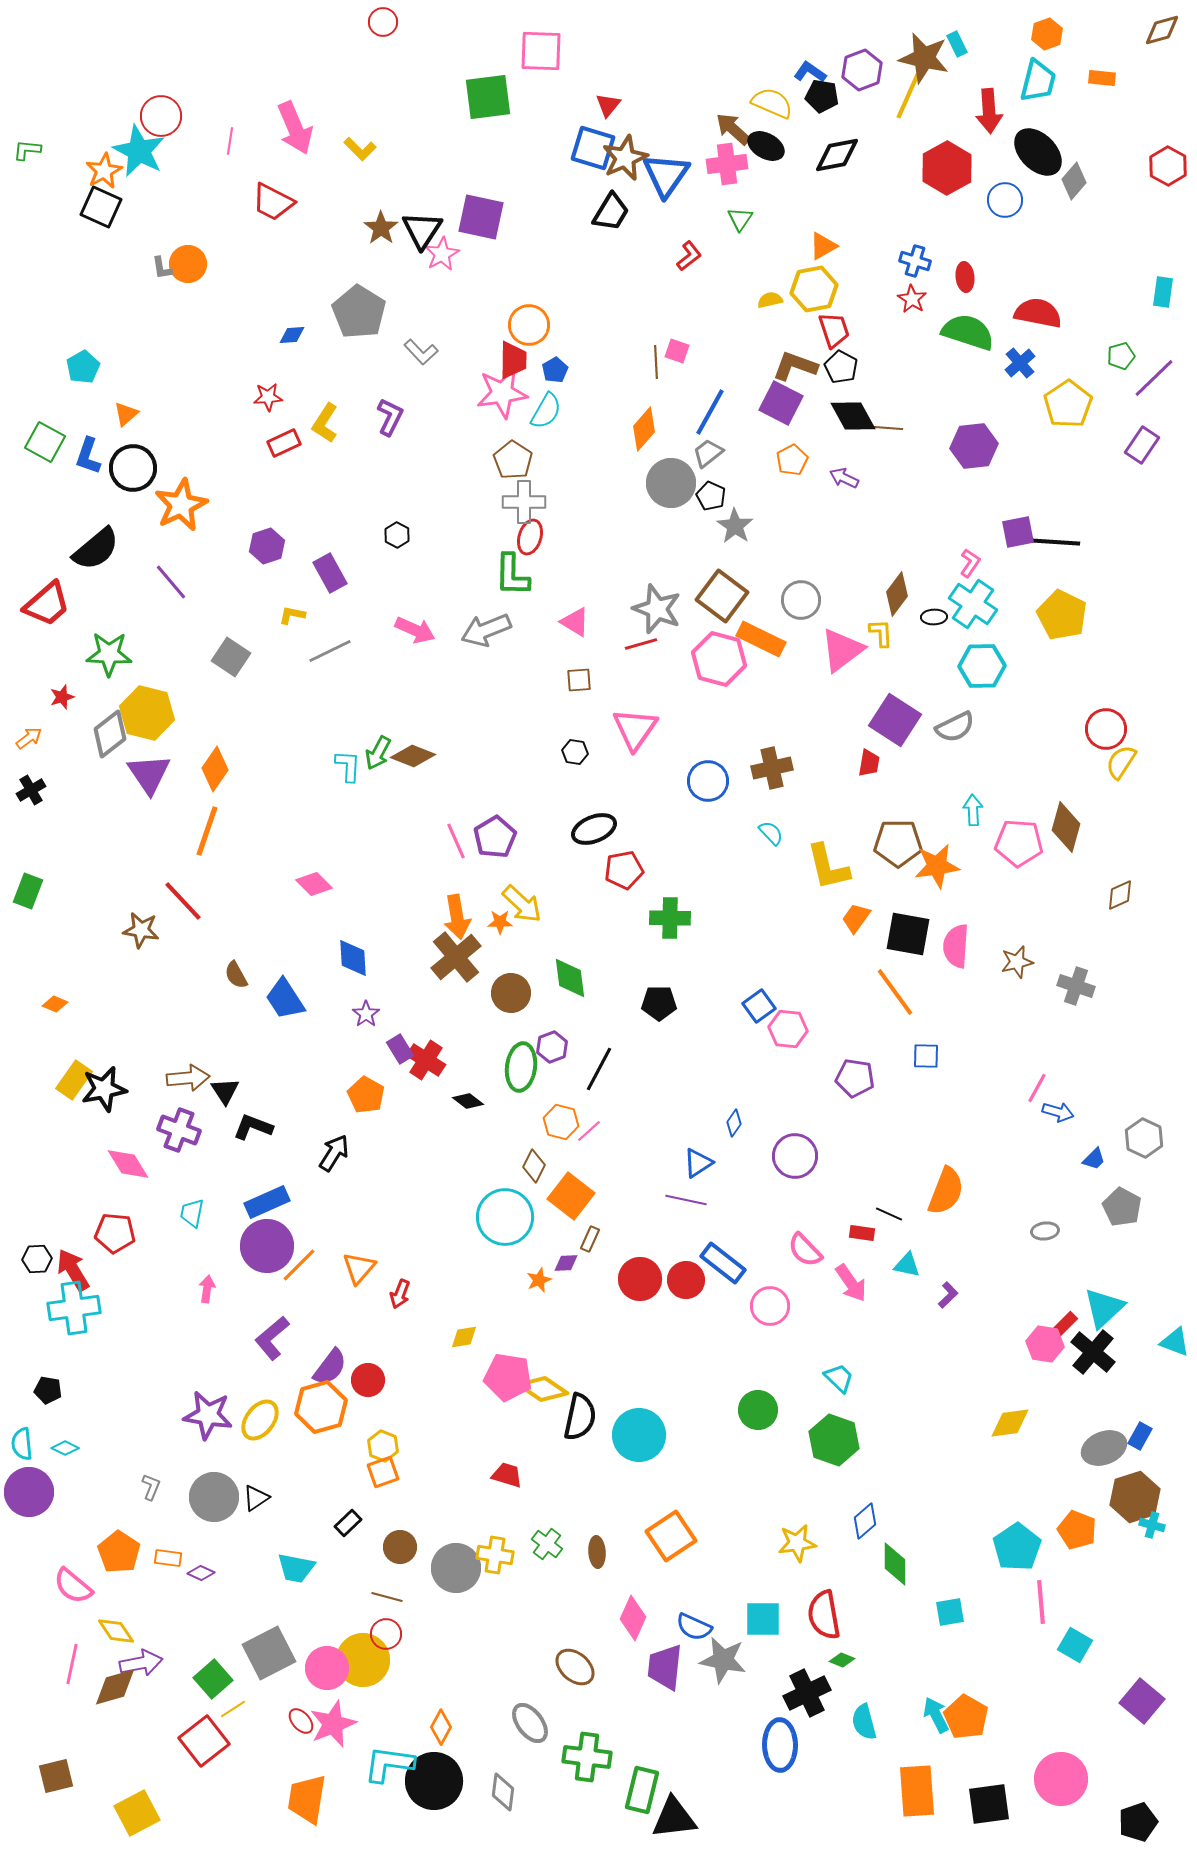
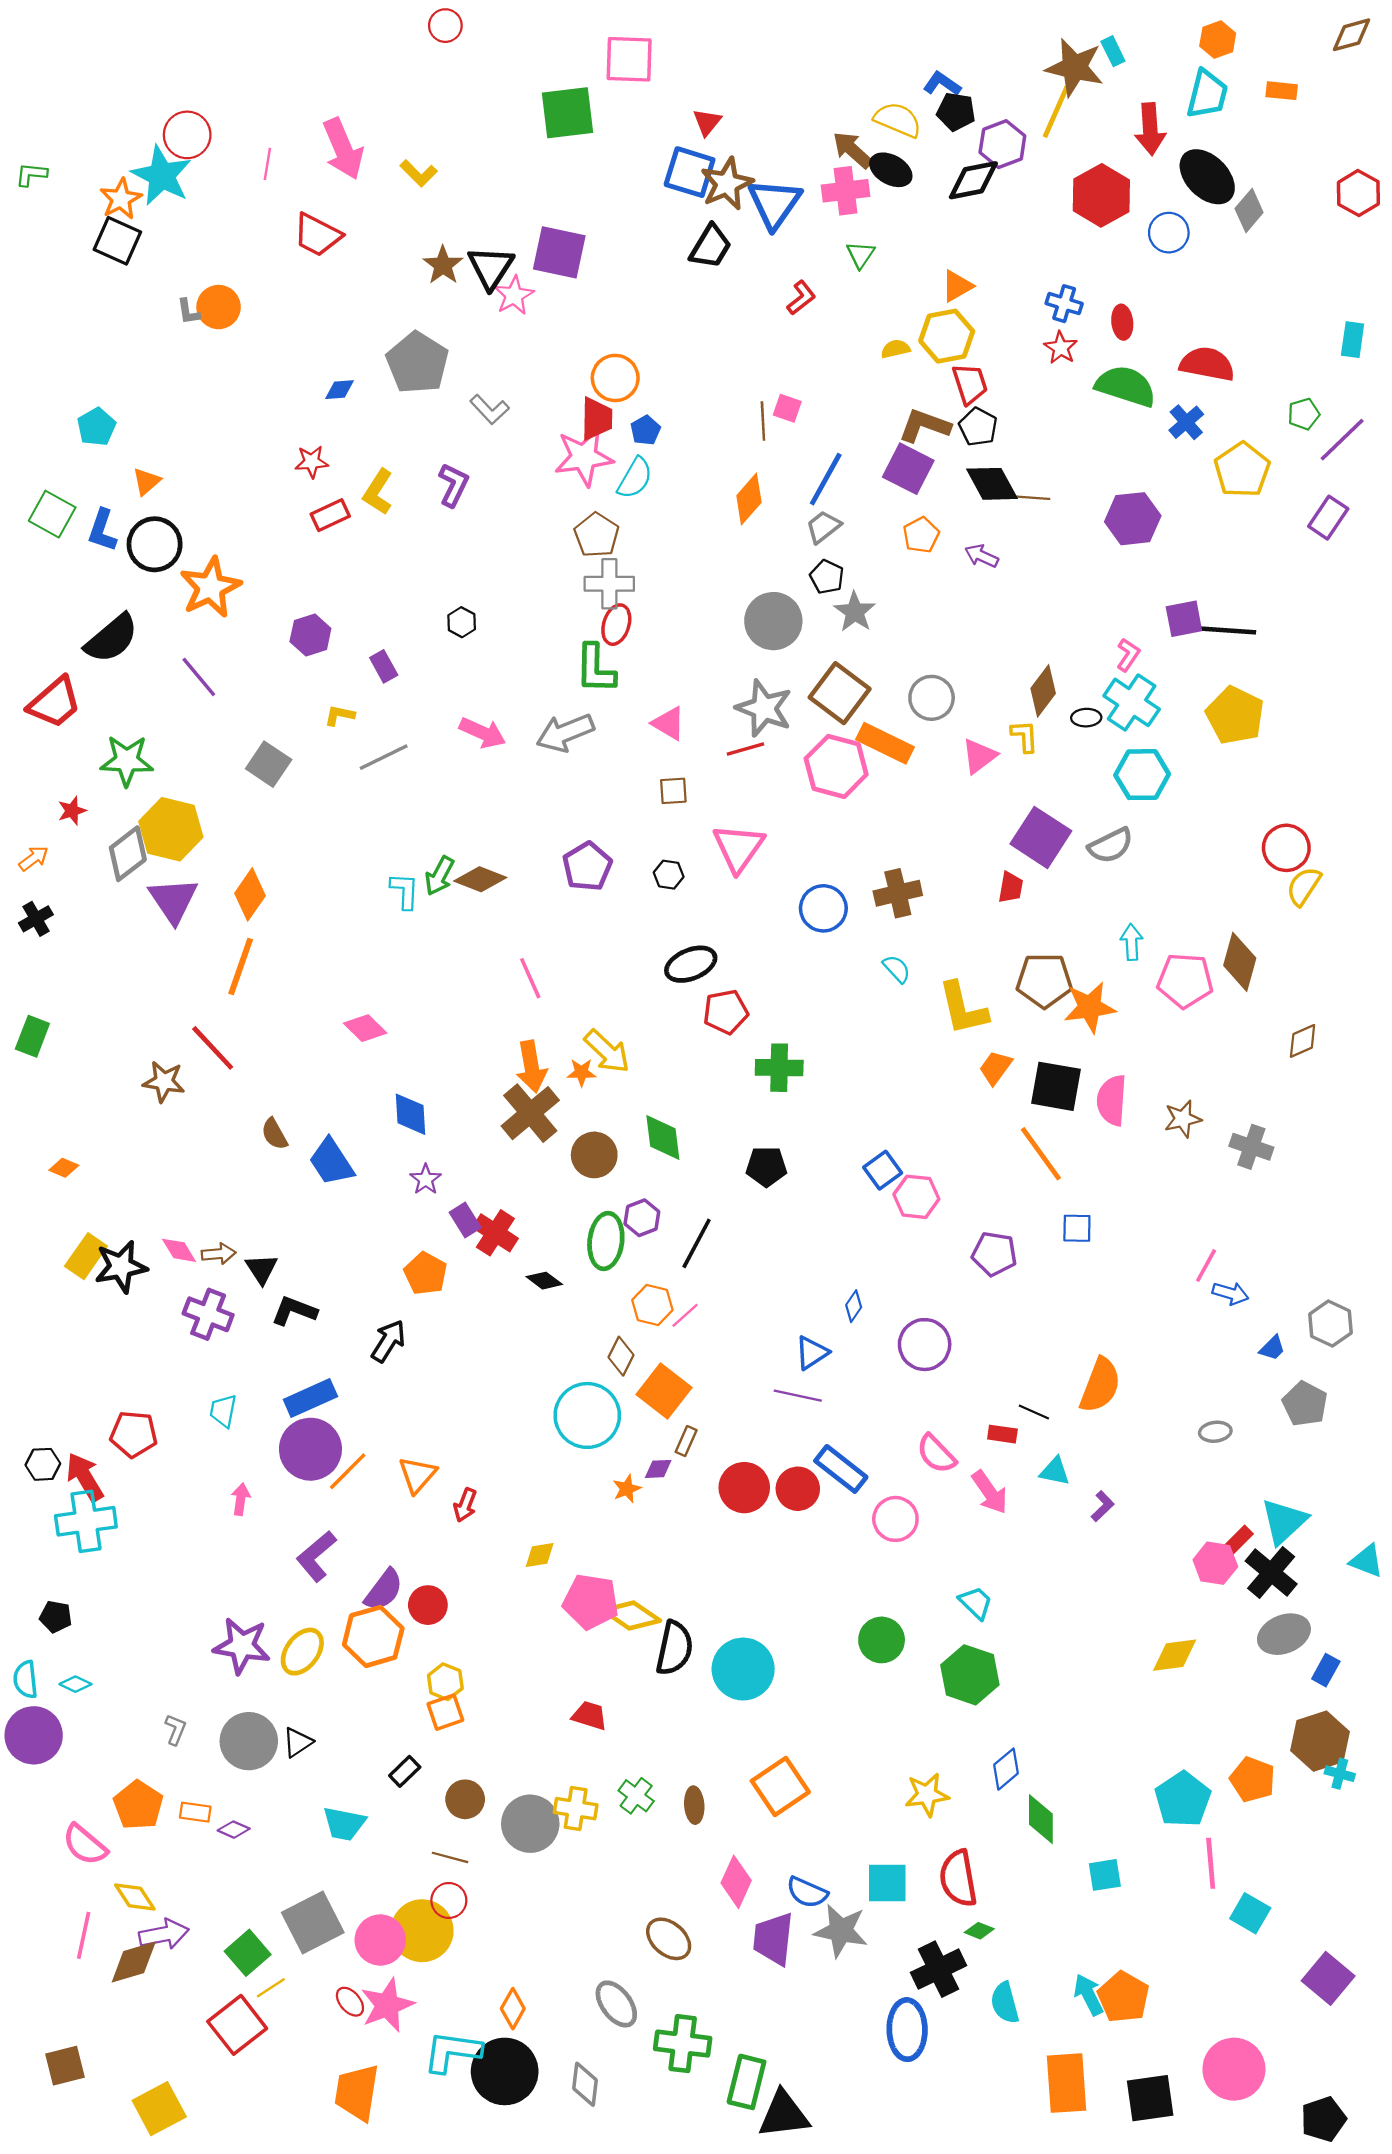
purple hexagon: (862, 70) -> (1002, 144), moved
gray circle: (671, 483) -> (773, 621), moved
purple rectangle: (330, 573) -> (384, 666), size x0.7
pink triangle: (842, 650) -> (979, 756), size x0.7
purple pentagon: (495, 837) -> (587, 866), moved
brown arrow: (188, 1078) -> (219, 1254), size x0.7
pink diamond: (128, 1164) -> (179, 1250), moved, size x0.7
gray ellipse: (1104, 1448) -> (1284, 1634), moved

